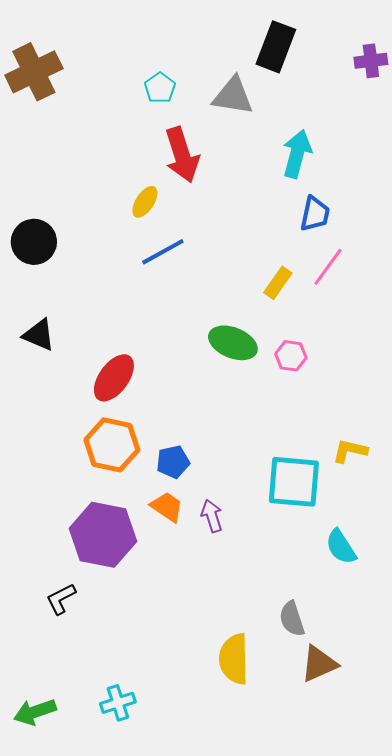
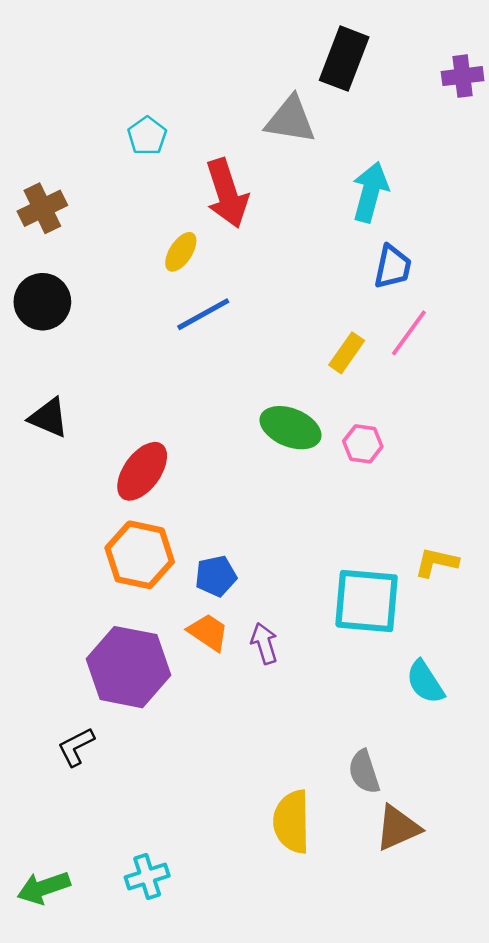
brown cross: (34, 72) -> (42, 208), moved, size x0.7
cyan pentagon: (160, 88) -> (147, 136), moved

